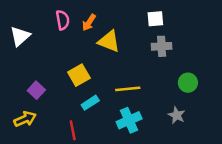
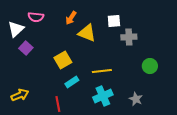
white square: (155, 19) -> (114, 21), moved
pink semicircle: (63, 20) -> (36, 17), moved, turned 105
purple square: (36, 90) -> (26, 48), moved
gray star: (177, 115) -> (136, 99), moved

